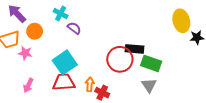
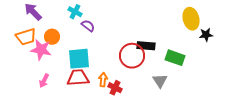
orange circle: (35, 31) -> (52, 37), moved
pink star: (25, 53) -> (41, 50), size x1.5
cyan square: (65, 62) -> (79, 59), turned 30
green rectangle: (151, 63) -> (175, 58), moved

